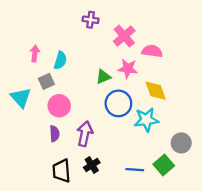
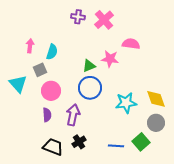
pink cross: (124, 36) -> (104, 20), moved
yellow diamond: (156, 91) -> (156, 99), moved
blue circle: (118, 103) -> (90, 88), moved
black trapezoid: (61, 171) -> (53, 147), turned 115

